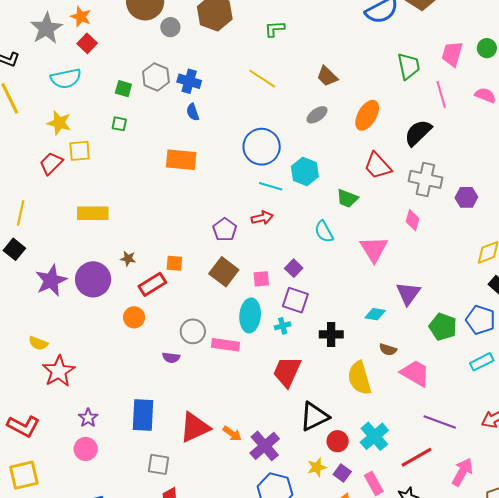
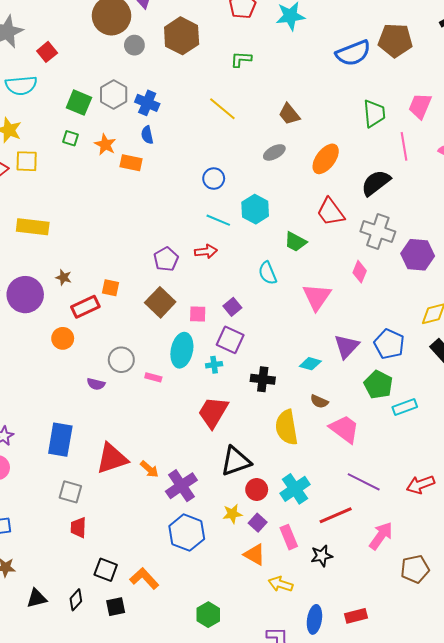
orange star: (81, 17) -> (105, 145), moved
green square: (123, 89) -> (79, 103), size x1.4
blue circle: (262, 147) -> (214, 179), size x0.6
orange rectangle: (181, 160) -> (131, 163), moved, size x0.7
purple hexagon: (466, 197) -> (418, 255), size x1.4
blue pentagon: (481, 320) -> (389, 344), moved
pink rectangle: (226, 345) -> (153, 377), size x0.6
cyan rectangle: (482, 362) -> (405, 407), moved

